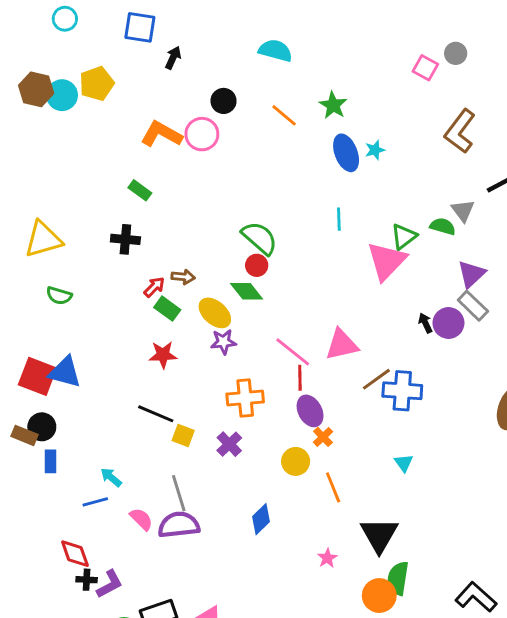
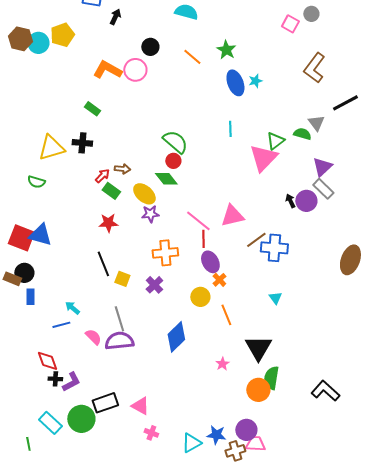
yellow triangle: (43, 239) -> (51, 148), moved
black line: (156, 414) -> (103, 264), turned 45
blue diamond: (261, 519) -> (176, 337), size x1.4

